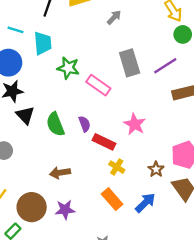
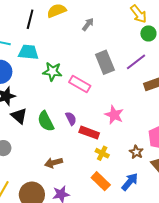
cyan trapezoid: (43, 43) -> (28, 52), turned -75

